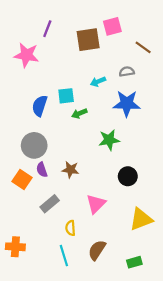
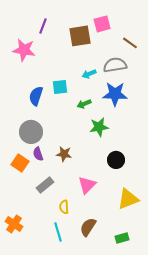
gray semicircle: (127, 72) -> (115, 65), size x1.6
green arrow: (79, 113) -> (84, 104), moved
orange cross: (15, 247) -> (14, 224), turned 30

